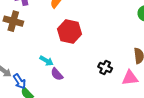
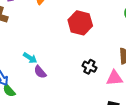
red hexagon: (69, 32) -> (80, 23), moved

